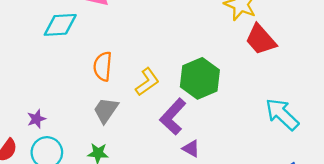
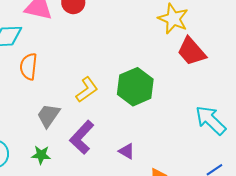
orange semicircle: (103, 66) -> (29, 67), moved
purple L-shape: (173, 117) -> (82, 137), moved

